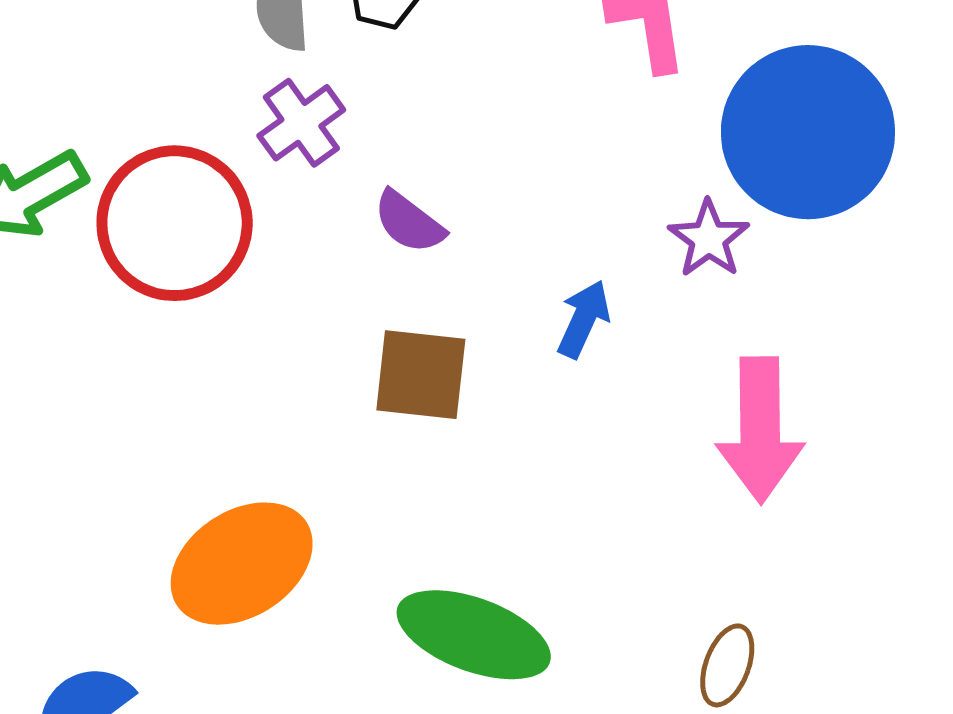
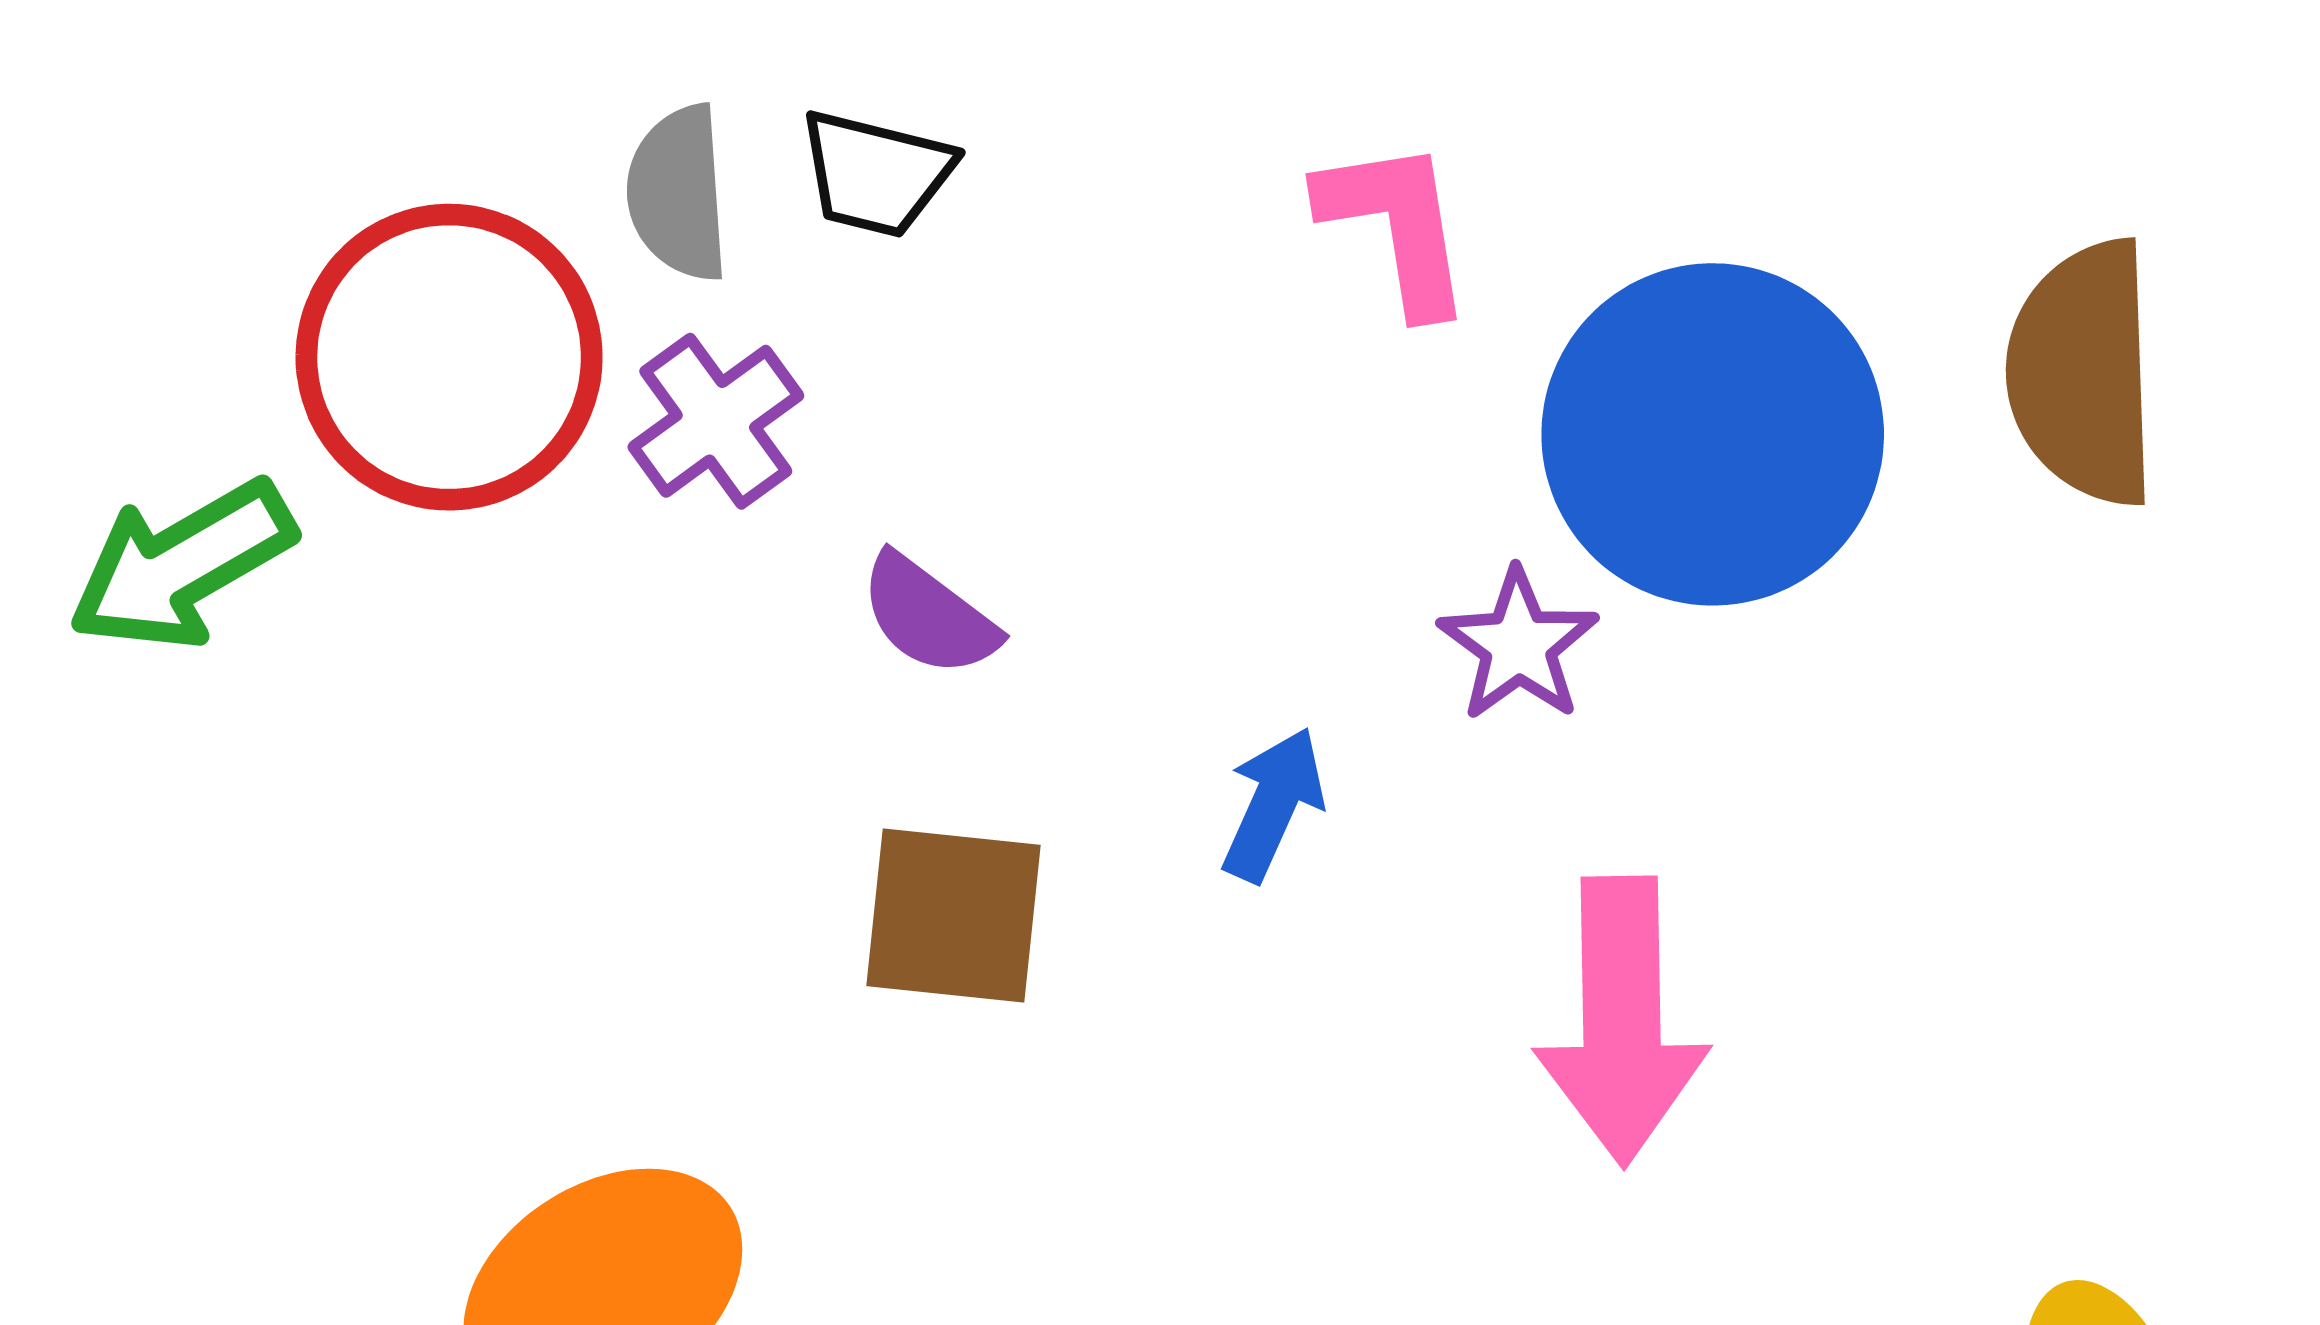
red circle: (175, 223) -> (449, 357), moved

